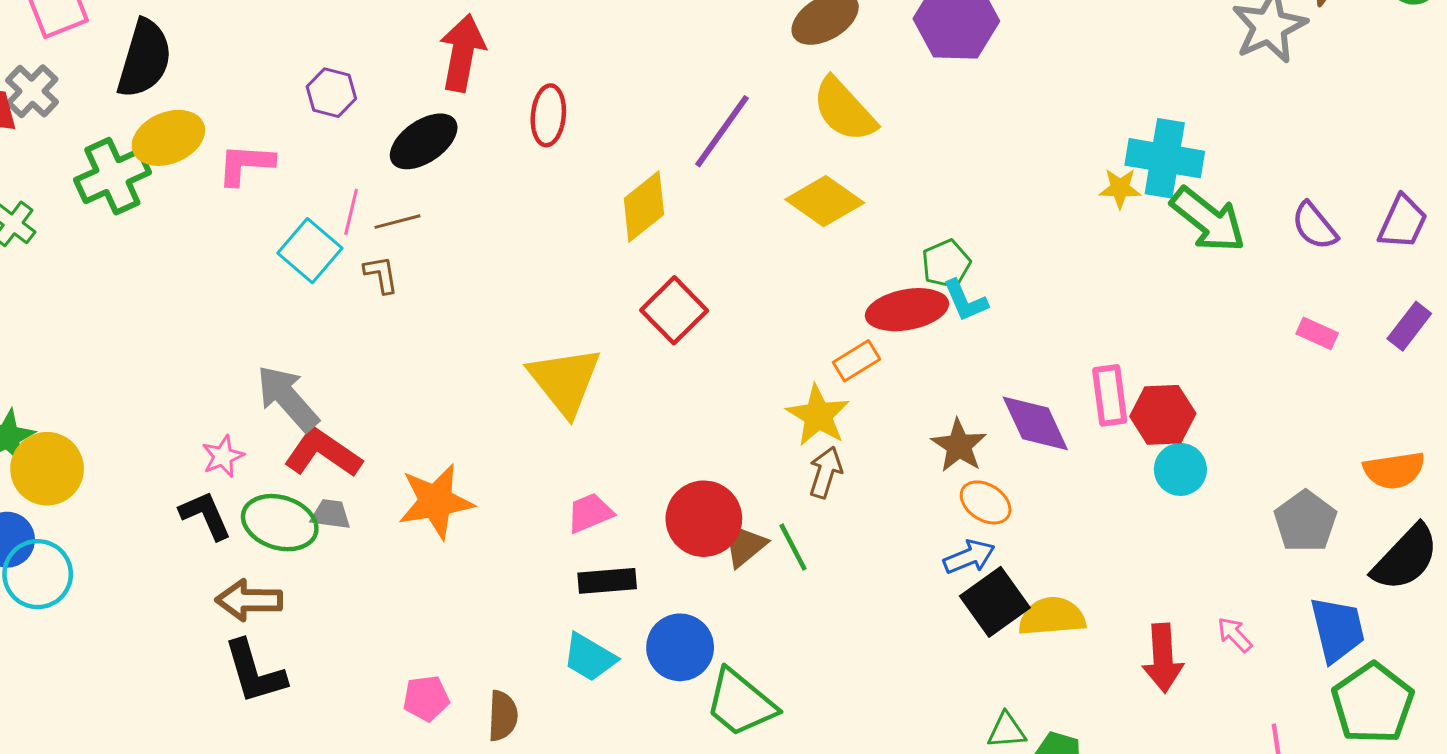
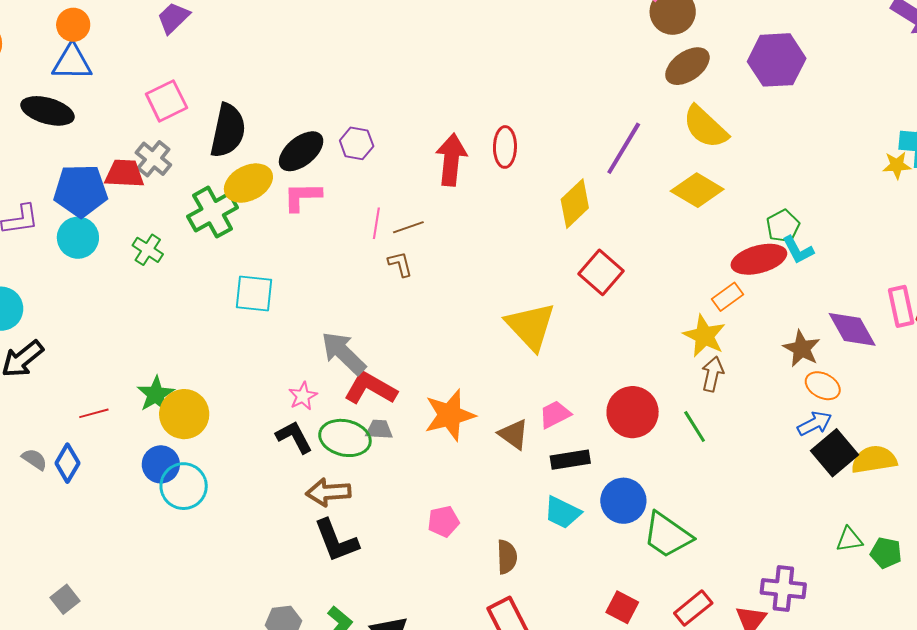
red arrow: (462, 53) -> (451, 160), moved
black ellipse: (424, 141) -> (301, 151), moved
cyan square: (310, 251) -> (254, 294), moved, turned -30
brown triangle: (744, 545) -> (514, 434), moved, turned -40
pink pentagon: (426, 698) -> (443, 521), moved

